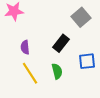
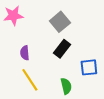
gray square: (81, 17) -> (60, 22), moved
green semicircle: (57, 71) -> (66, 86), moved

